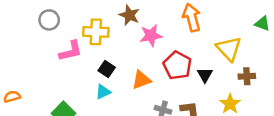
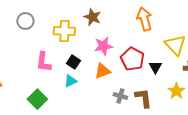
pink star: (151, 36) -> (103, 46), moved
pink L-shape: (71, 51) -> (43, 62), moved, turned 110

